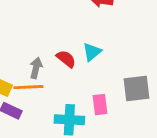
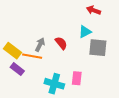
cyan triangle: (92, 52) -> (85, 32), moved
gray square: (136, 88) -> (98, 48), moved

